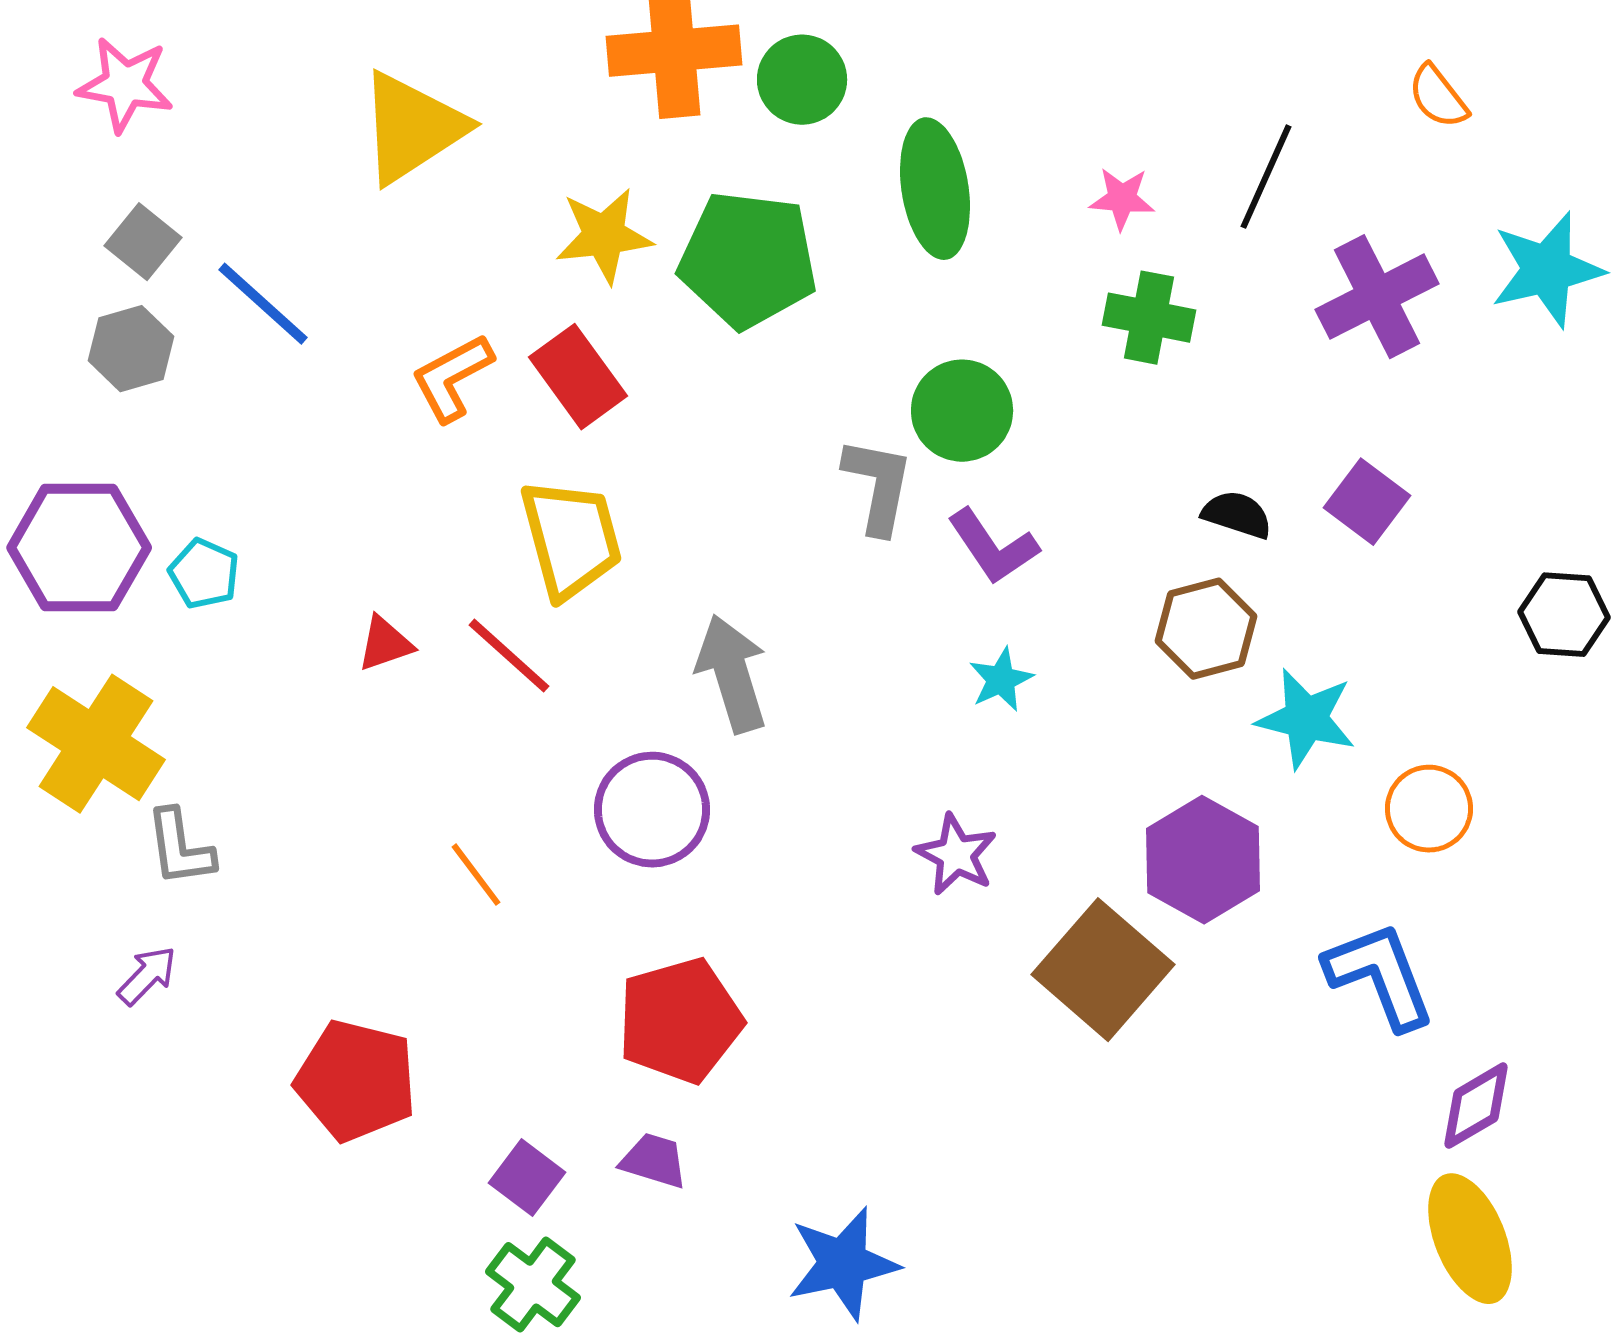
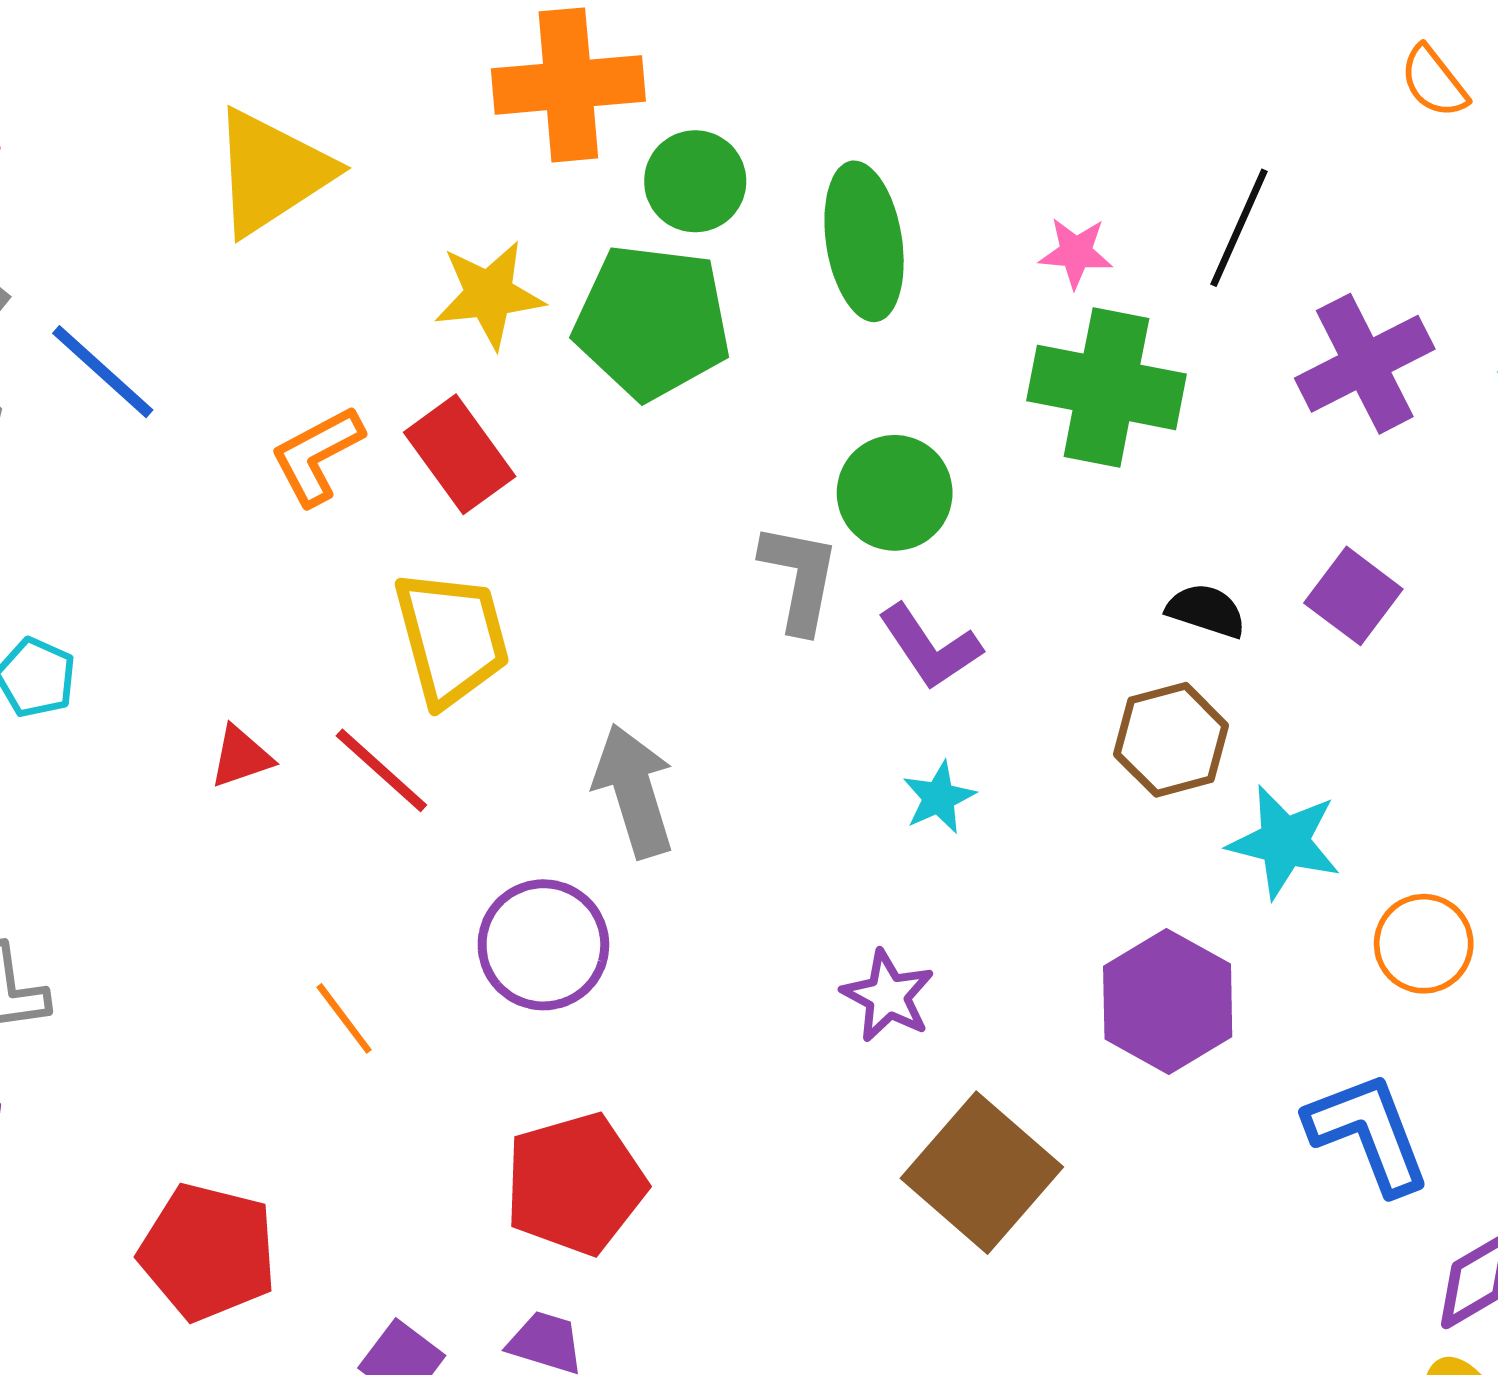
green circle: (802, 80) -> (695, 181), moved
orange semicircle: (1438, 97) -> (1434, 82), moved
green cross: (1149, 318) -> (1106, 387), size x1.5
brown square: (1103, 970) -> (982, 1173), moved

